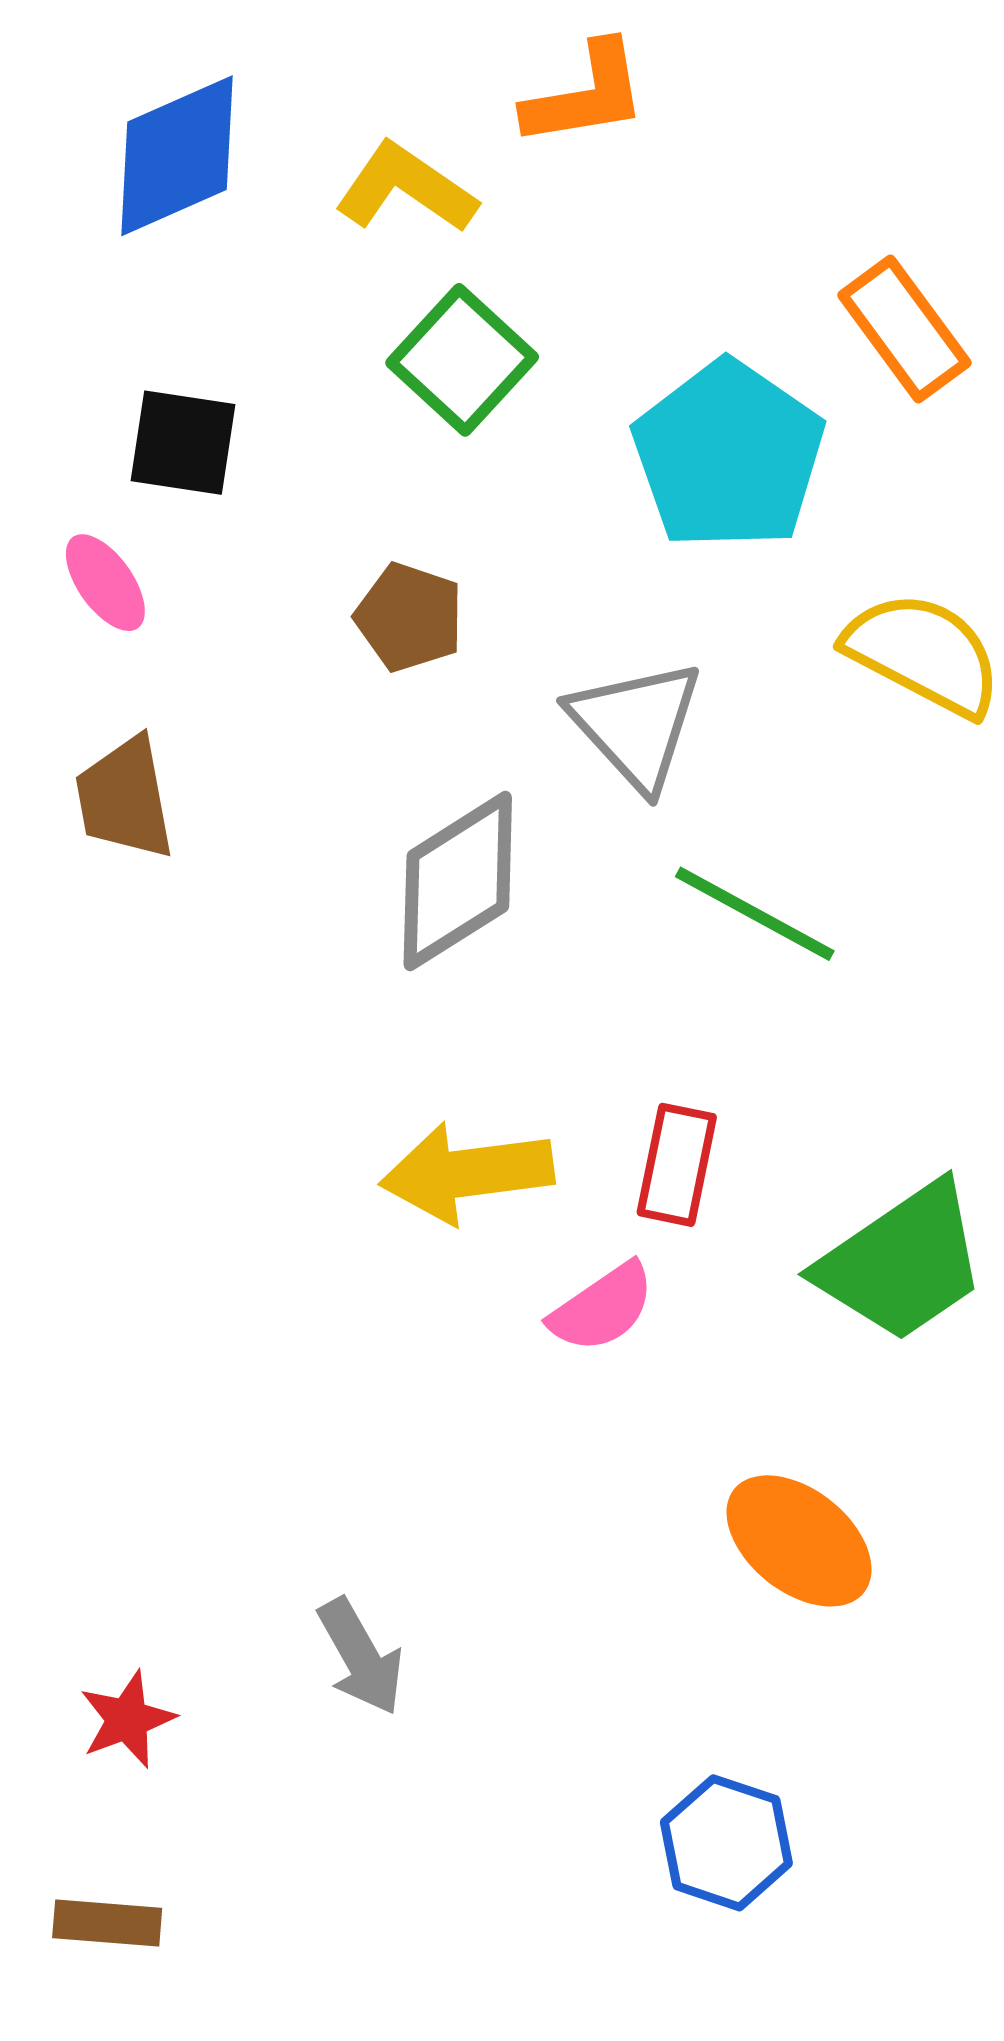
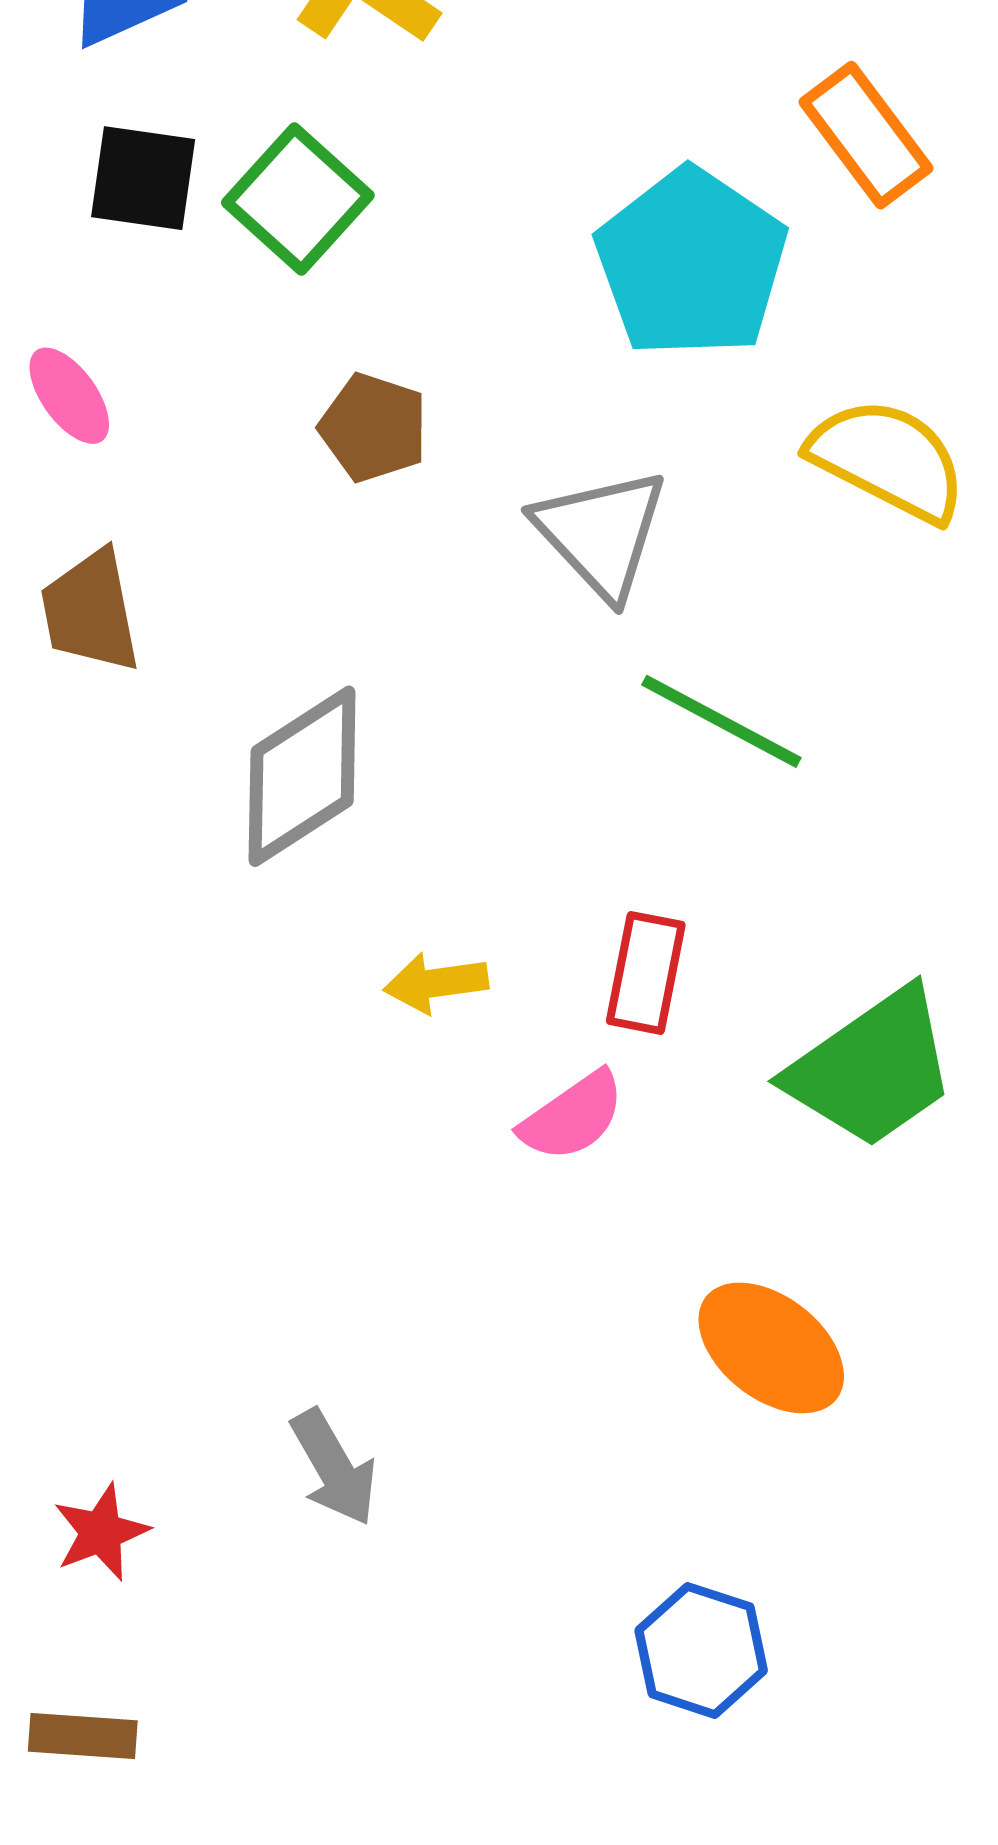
green square: (462, 360) -> (298, 199), moved
black square: (183, 443) -> (143, 178), moved
gray diamond: (458, 881) -> (302, 776), moved
yellow arrow: (467, 1173) -> (436, 983), size x0.6

